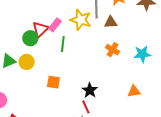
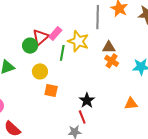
yellow star: (81, 20) -> (78, 41), moved
brown triangle: (111, 22) -> (109, 47), moved
yellow circle: (27, 62) -> (40, 71), moved

